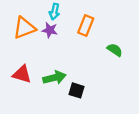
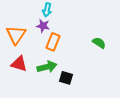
orange rectangle: (86, 26) -> (53, 42), moved
orange triangle: (24, 28) -> (16, 35), moved, turned -35

